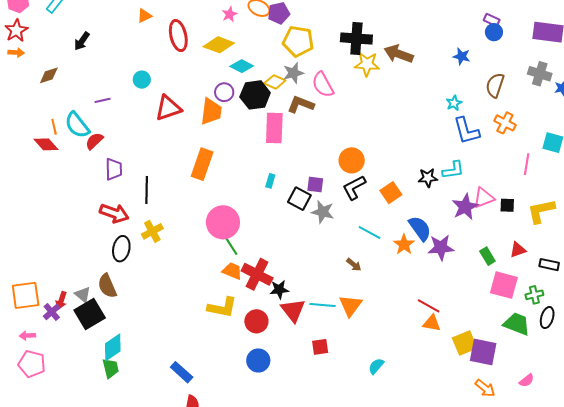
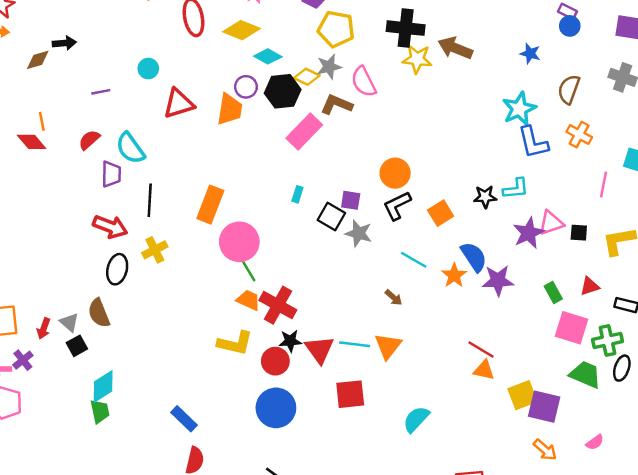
black arrow: (82, 41) -> (64, 43), moved, turned -132
cyan star: (454, 103) -> (519, 109), size x1.8
cyan semicircle: (77, 125) -> (130, 148), moved
pink rectangle: (274, 128) -> (304, 132), turned 40
orange rectangle: (202, 164) -> (210, 205), moved
black star: (279, 290) -> (290, 341), moved
green cross: (534, 295) -> (608, 341), size x1.4
purple cross: (52, 312) -> (23, 360), moved
black square: (90, 314) -> (77, 346), size x0.6
red square: (320, 347) -> (350, 394), size x1.5
blue circle: (258, 361) -> (276, 408), size x1.4
cyan semicircle: (376, 366) -> (416, 419), size x1.4

